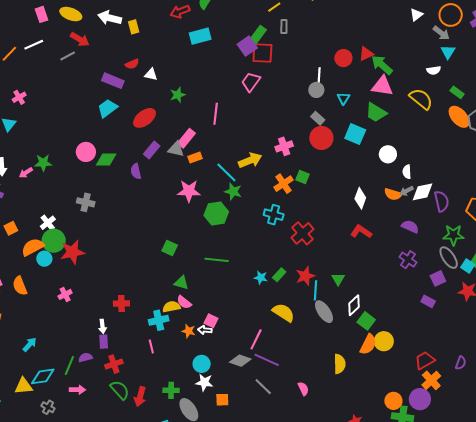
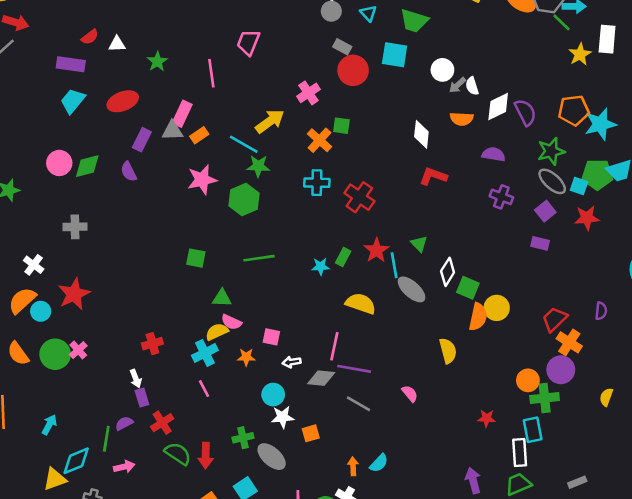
pink trapezoid: (251, 82) -> (248, 42), moved
red ellipse: (145, 118) -> (123, 101), turned 30
gray arrow: (407, 191) -> (457, 85), moved
green circle: (54, 241) -> (55, 354), moved
white arrow: (205, 330) -> (292, 362), moved

